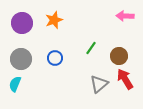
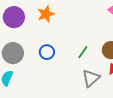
green line: (91, 48) -> (83, 52), moved

